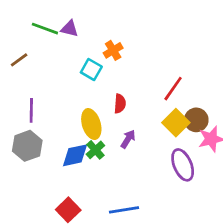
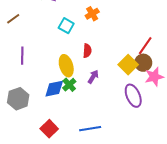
orange cross: (113, 50) -> (92, 14), moved
red line: (173, 89) -> (145, 46), moved
gray hexagon: (27, 146) -> (18, 99), moved

